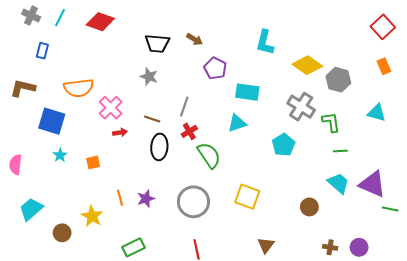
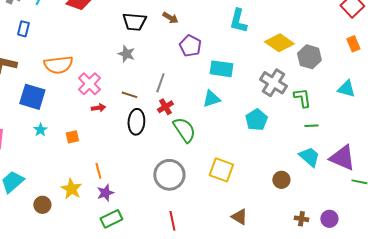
purple star: (146, 199) -> (105, 193), moved
brown triangle: (266, 245) -> (239, 217), turned -36

